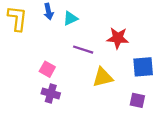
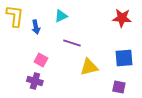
blue arrow: (48, 11) -> (36, 27), moved
red star: (118, 38) -> (122, 18), moved
purple cross: (51, 93) -> (35, 81), moved

